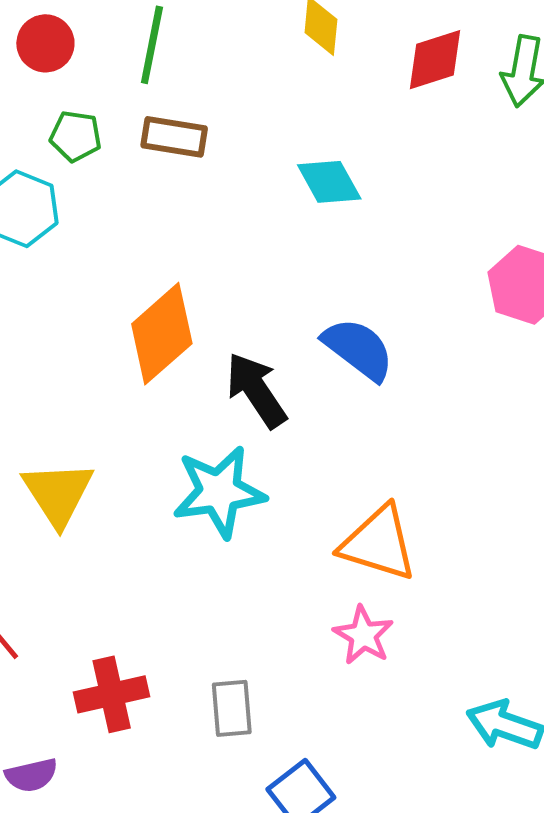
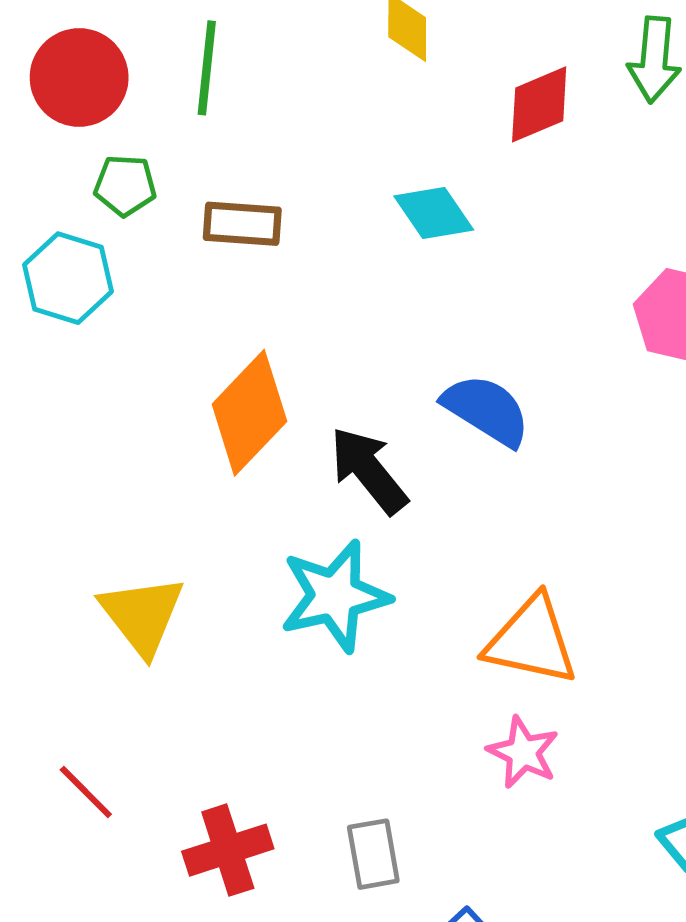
red circle: (45, 43) -> (79, 77), size x1.4
red diamond: (435, 60) -> (539, 104), moved
brown rectangle: (174, 137) -> (242, 224), moved

